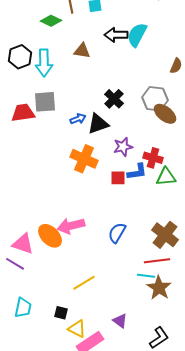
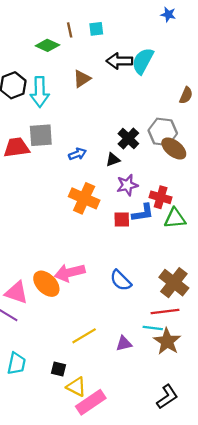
brown triangle: (82, 51) -> (82, 79), turned -42
black cross: (114, 99) -> (128, 139), moved
black triangle: (98, 124) -> (113, 160), moved, size x0.6
blue semicircle: (117, 233) -> (121, 280), turned -75
purple triangle: (120, 321) -> (124, 344), moved, turned -49

